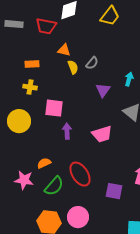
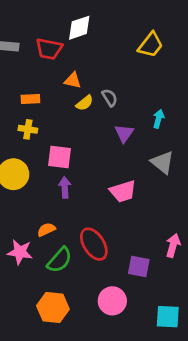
yellow trapezoid: (110, 16) -> (151, 45), moved
gray semicircle: (92, 63) -> (110, 98), turned -72
yellow semicircle: (73, 67) -> (85, 103), turned 72
purple arrow: (67, 131) -> (65, 187), moved
pink circle: (78, 217) -> (112, 301), moved

